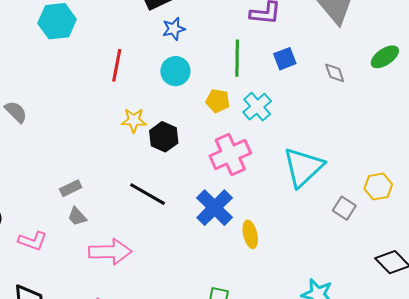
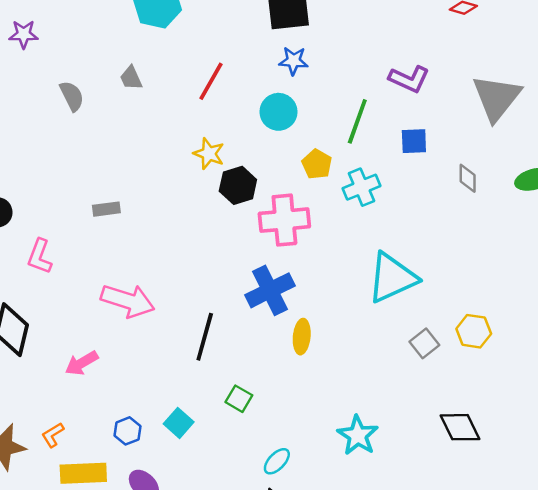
pink cross: (230, 154) -> (284, 220), moved
black line: (148, 194) -> (205, 337), moved, turned 57
gray trapezoid: (77, 216) -> (131, 78), moved
pink L-shape: (32, 241) -> (40, 256), turned 72

